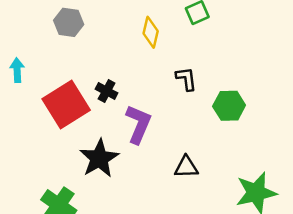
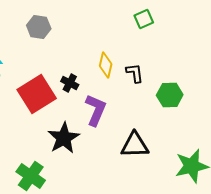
yellow diamond: (151, 32) -> (106, 65), moved
black triangle: (186, 167) -> (135, 145), size x1.4

